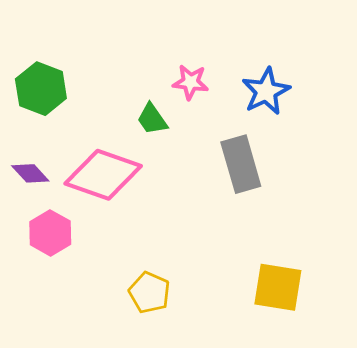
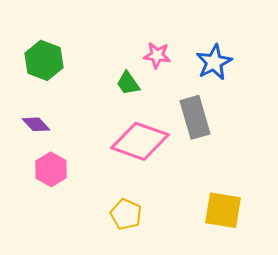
pink diamond: (103, 175) -> (140, 141), moved

